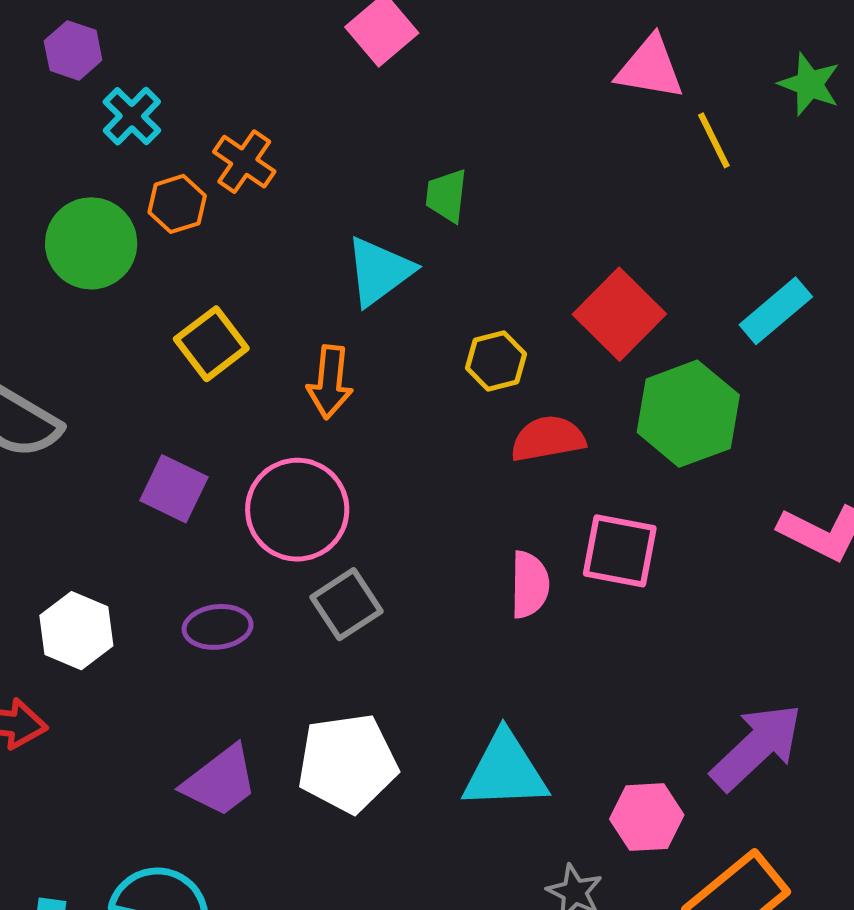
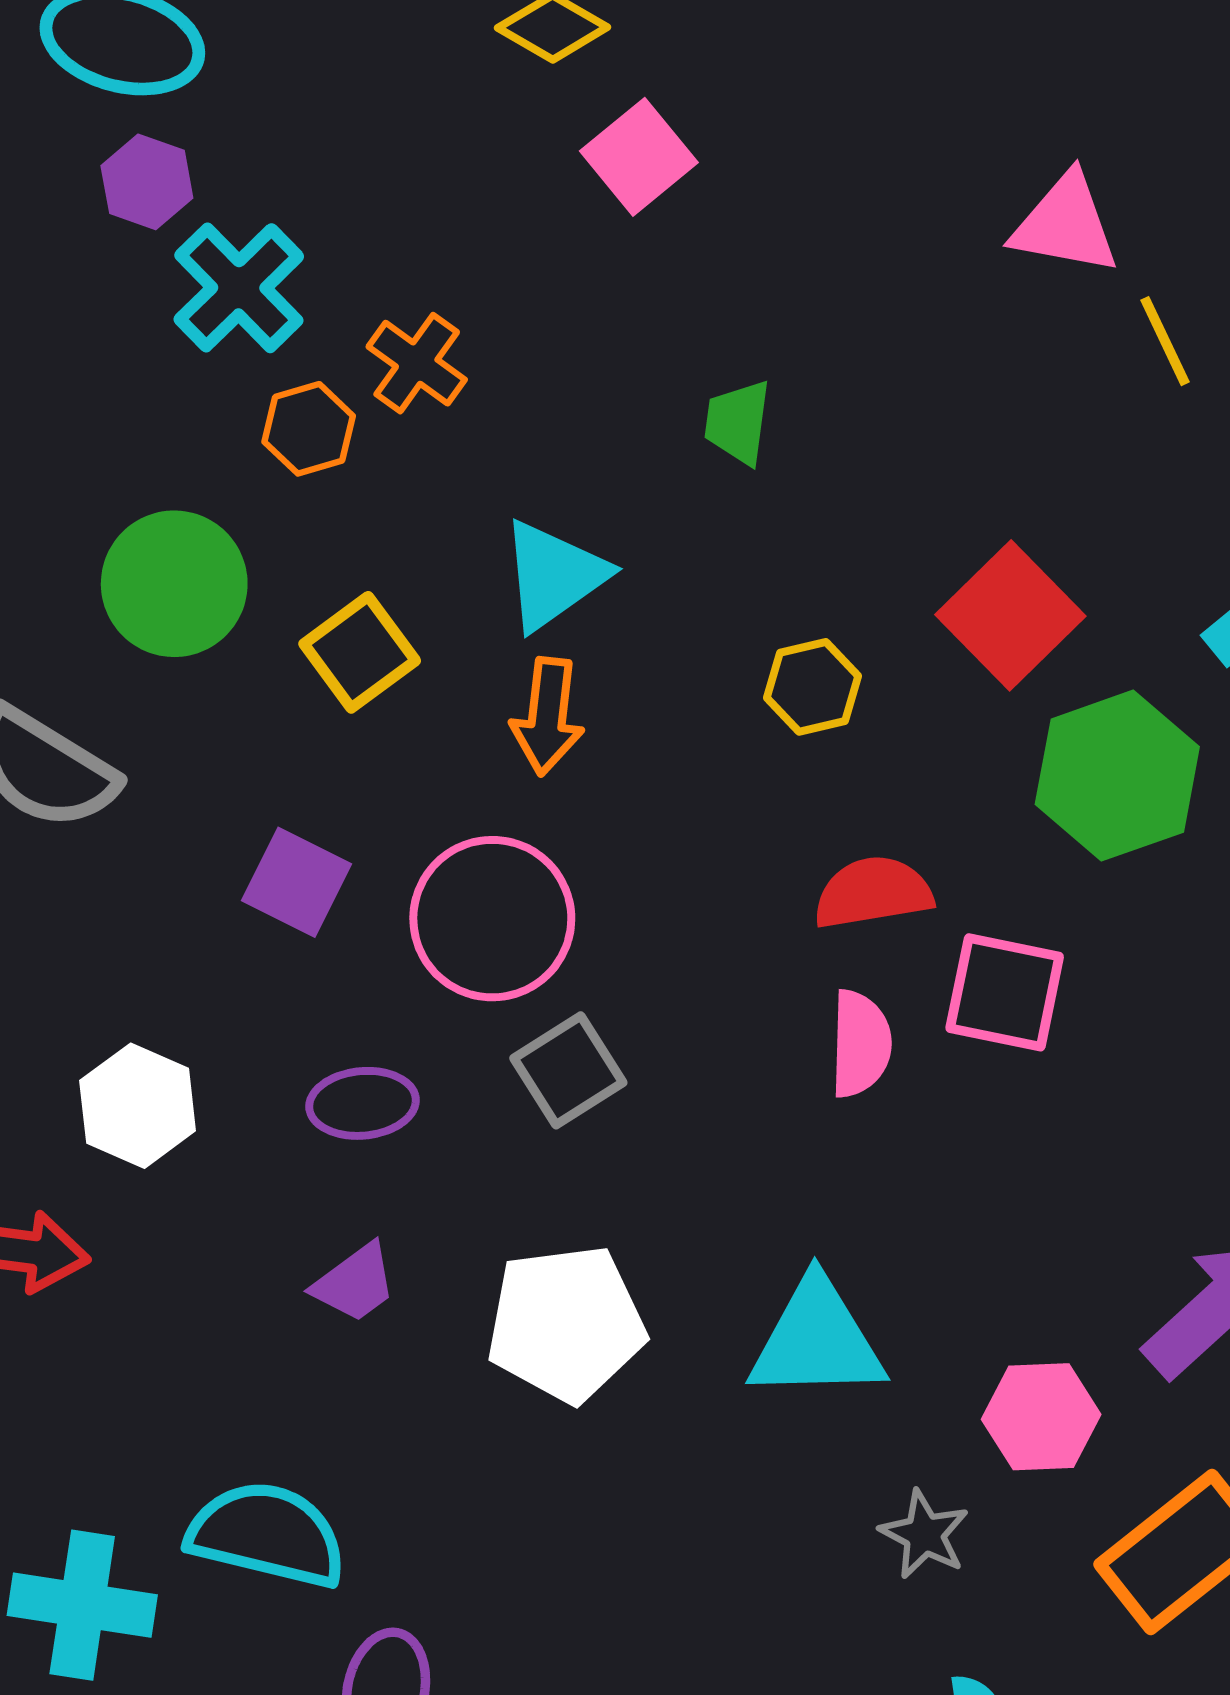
cyan cross: (132, 116) -> (239, 288), size x1.4
green circle: (91, 243) -> (174, 584), moved
cyan triangle: (379, 271) -> (554, 575), moved
red semicircle: (548, 439) -> (873, 893), moved
purple trapezoid: (220, 781) -> (355, 1283), moved, size x0.7

